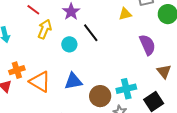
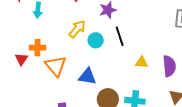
yellow triangle: (125, 14) -> (142, 62), moved
yellow arrow: (45, 29) -> (77, 29), moved

